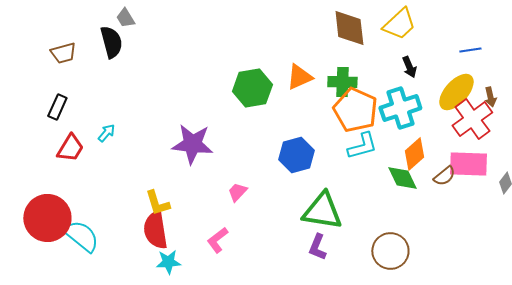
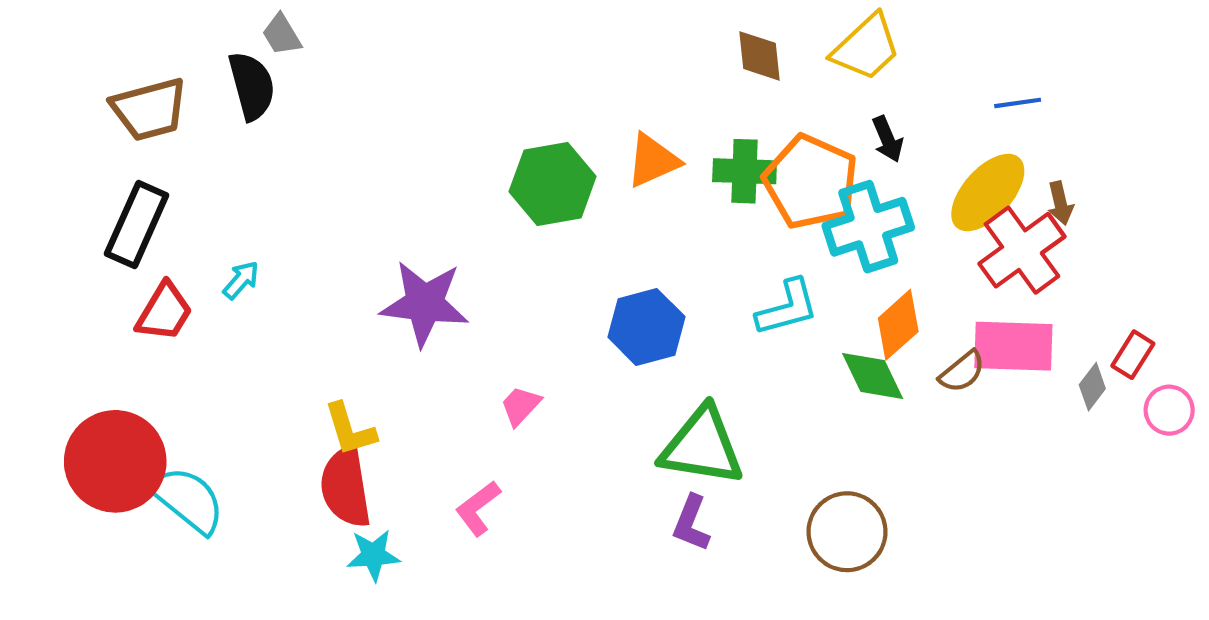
brown diamond: (349, 28) -> (760, 56), size x0.7
brown trapezoid: (63, 53) -> (149, 109), size x1.4
black rectangle: (57, 107) -> (137, 225), size x1.5
orange pentagon: (355, 110) -> (811, 182), moved

